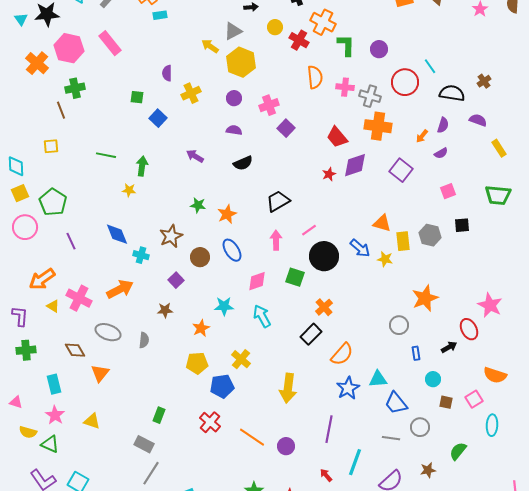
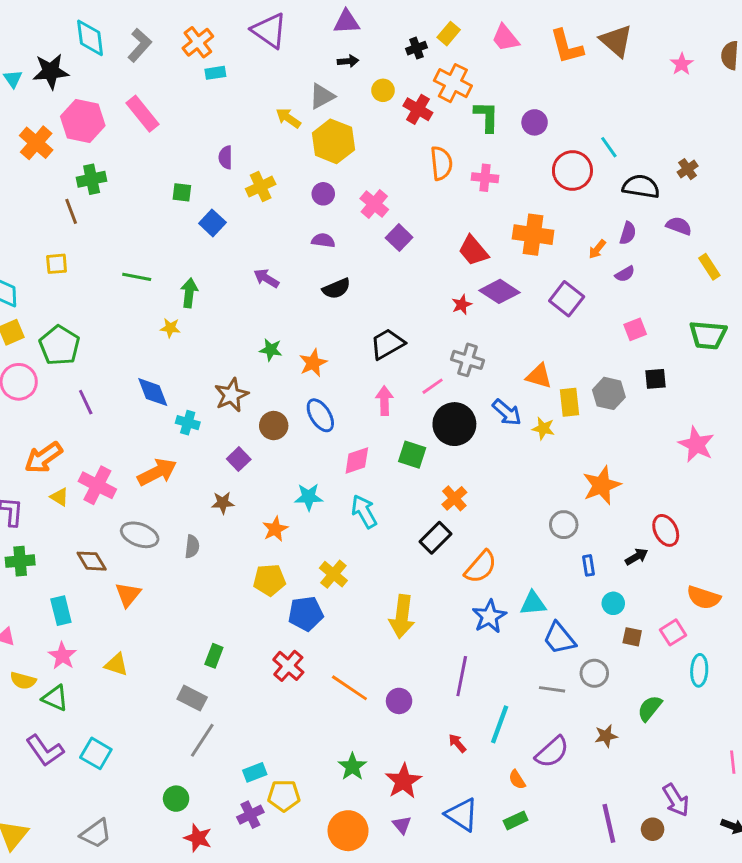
gray cross: (370, 96) -> (468, 360), moved
pink cross: (269, 105) -> (374, 204), turned -30
purple diamond: (355, 165) -> (500, 291), turned 52
pink star: (490, 305) -> (696, 444), moved

